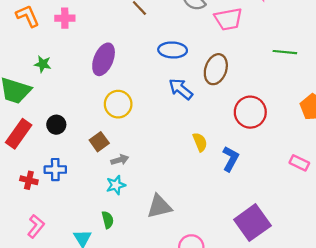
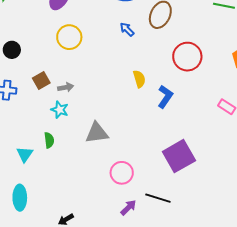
blue arrow: (181, 89) -> (127, 29), size x0.7
brown square: (99, 142) -> (41, 80), moved
cyan star: (116, 185) -> (60, 110), turned 30

